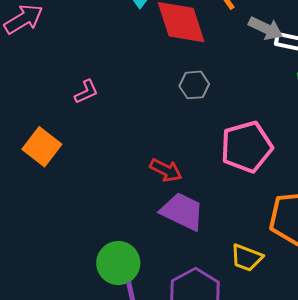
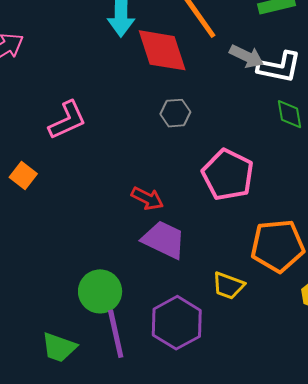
pink L-shape: (86, 92) -> (67, 120), size x1.6
orange square: (42, 147) -> (23, 175), size x0.7
pink pentagon: (247, 147) -> (228, 175), turned -30

